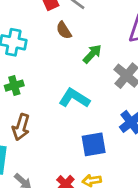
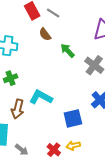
green arrow: (92, 54) -> (68, 51), turned -84
cyan L-shape: (74, 98) -> (41, 97), moved

